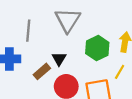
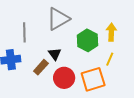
gray triangle: (68, 20) -> (58, 19), turned 35

